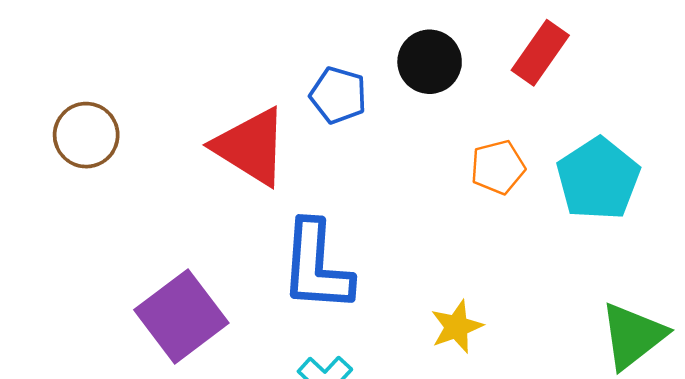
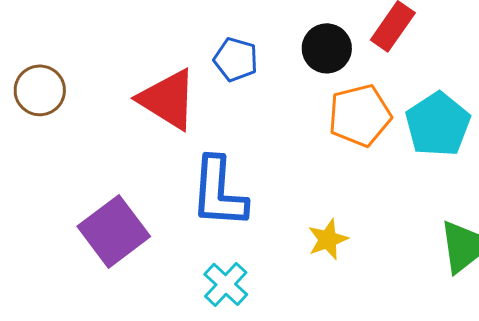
black circle: (430, 62) -> (327, 48), moved
orange pentagon: (498, 167) -> (360, 115), size x1.5

